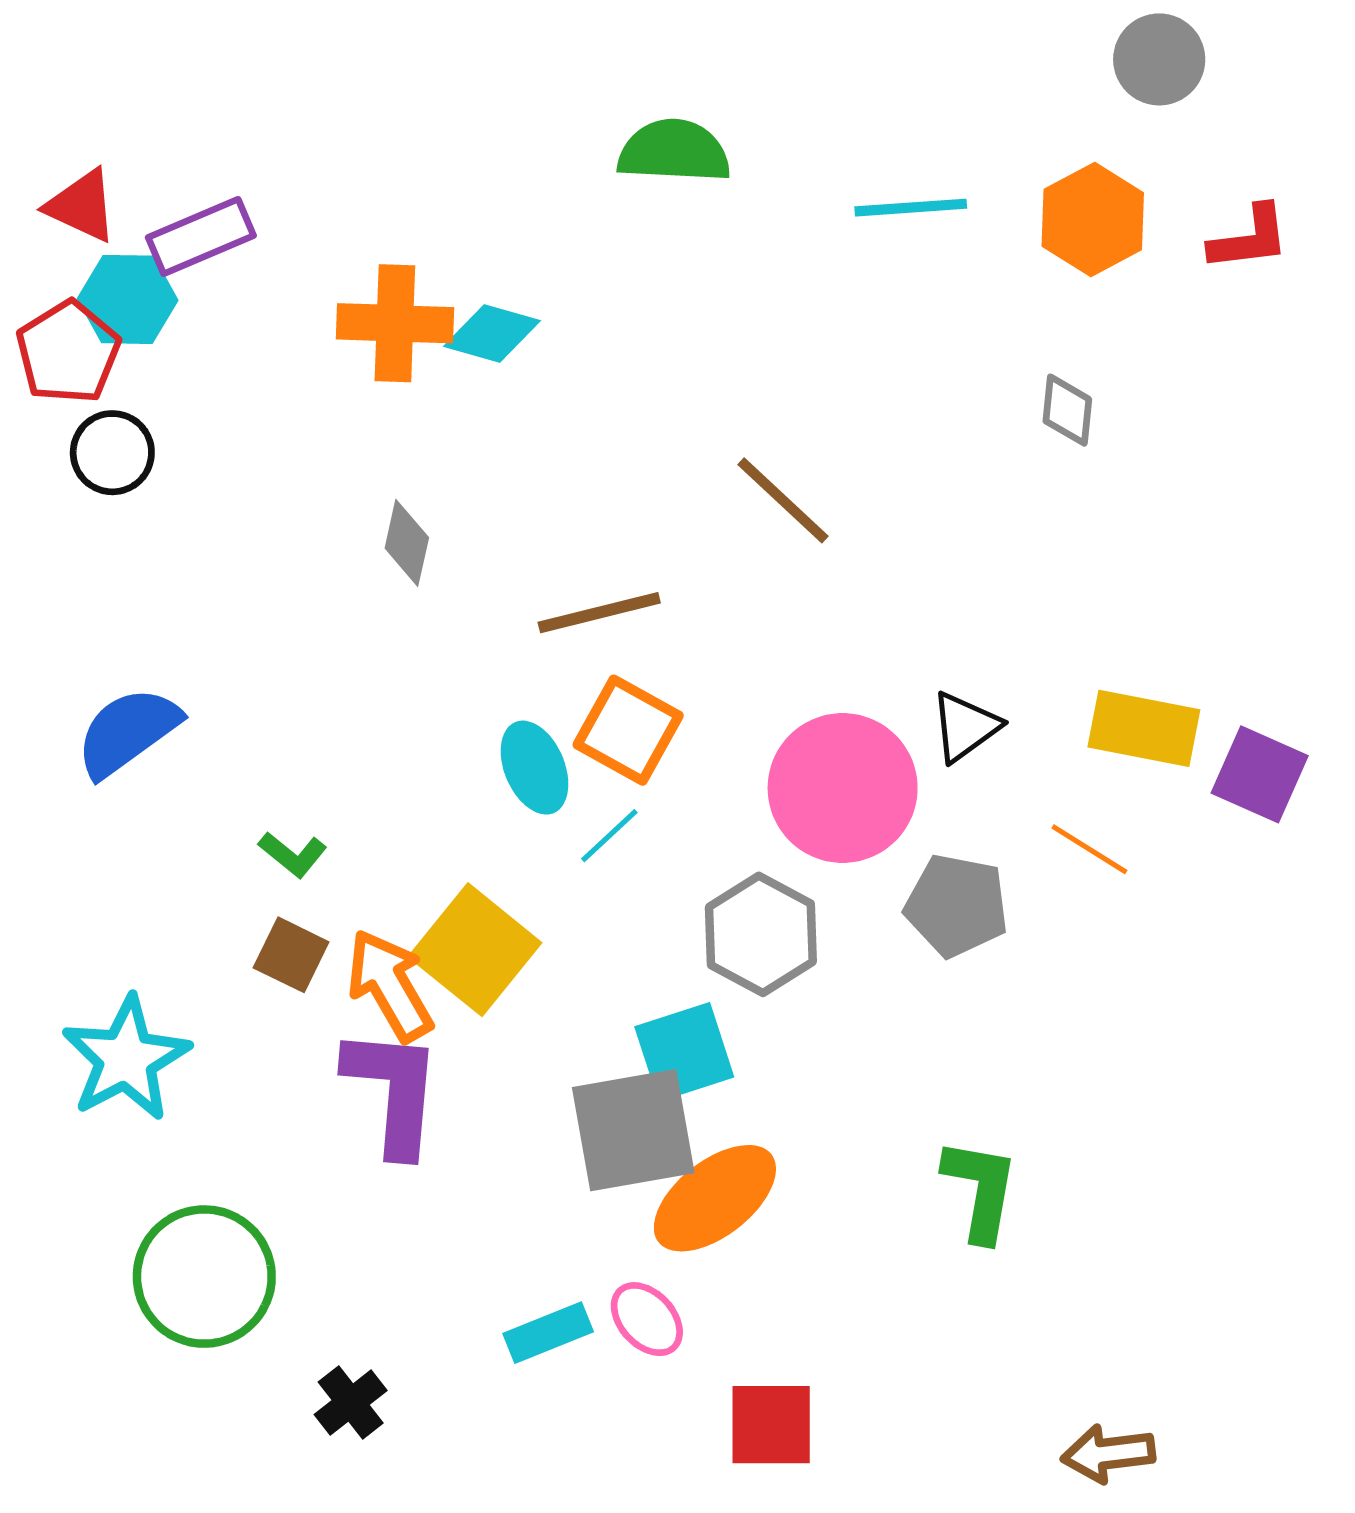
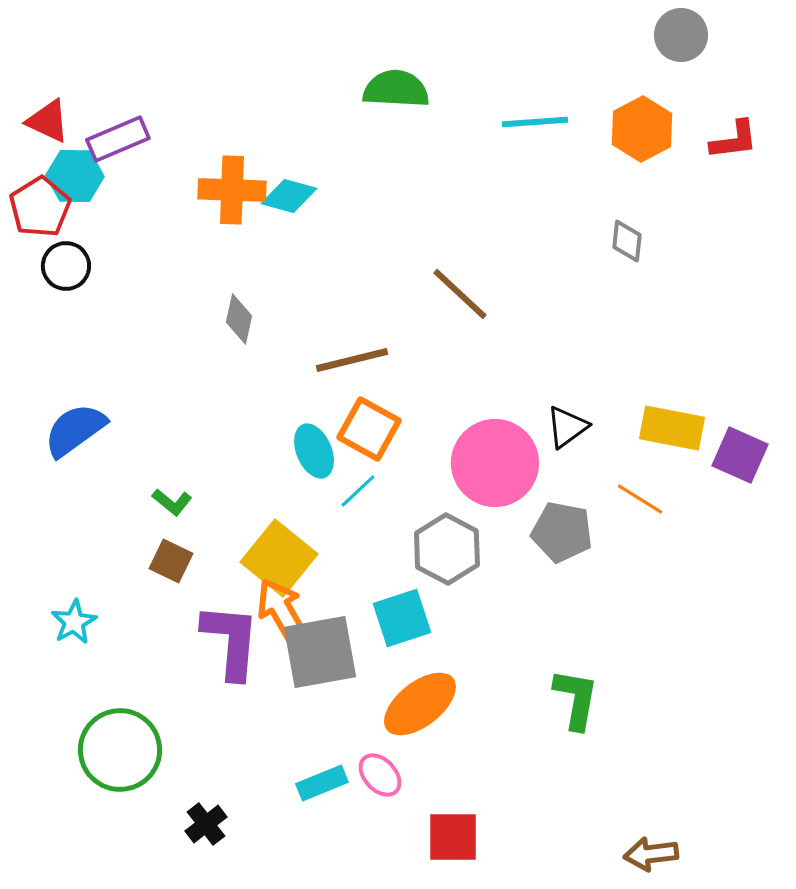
orange arrow: (390, 985) -> (282, 611), moved
cyan star: (126, 1059) -> (74, 622), size x0.6
gray square: (633, 1130) -> (320, 652), moved

